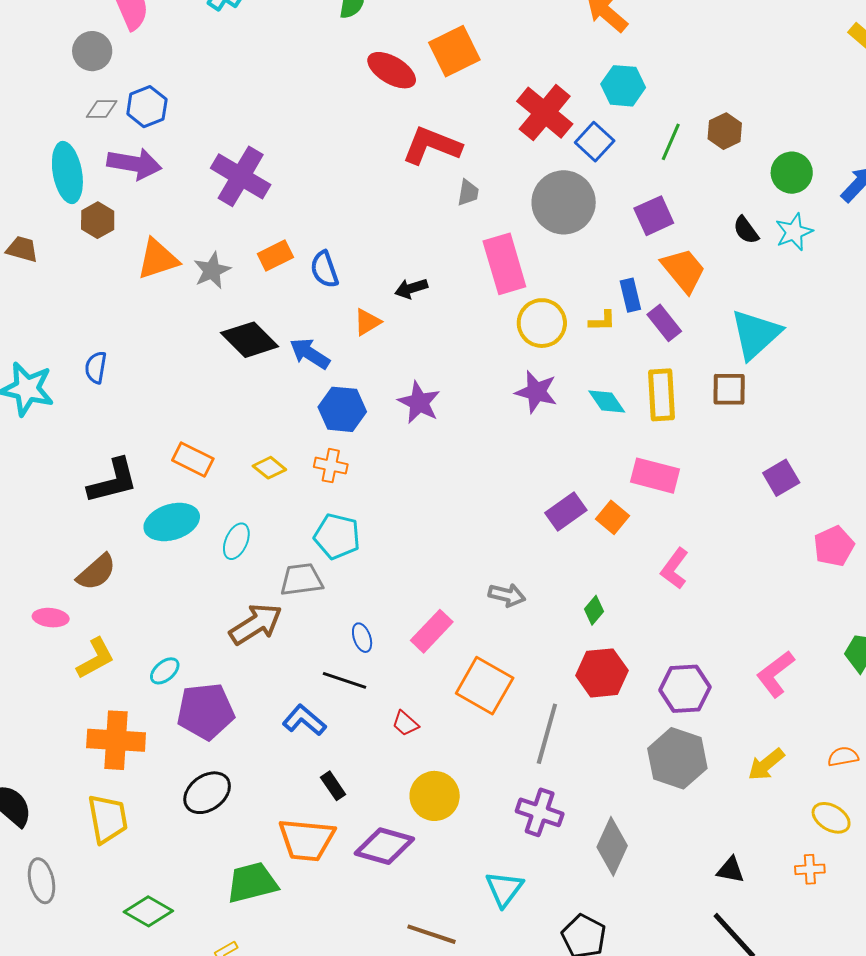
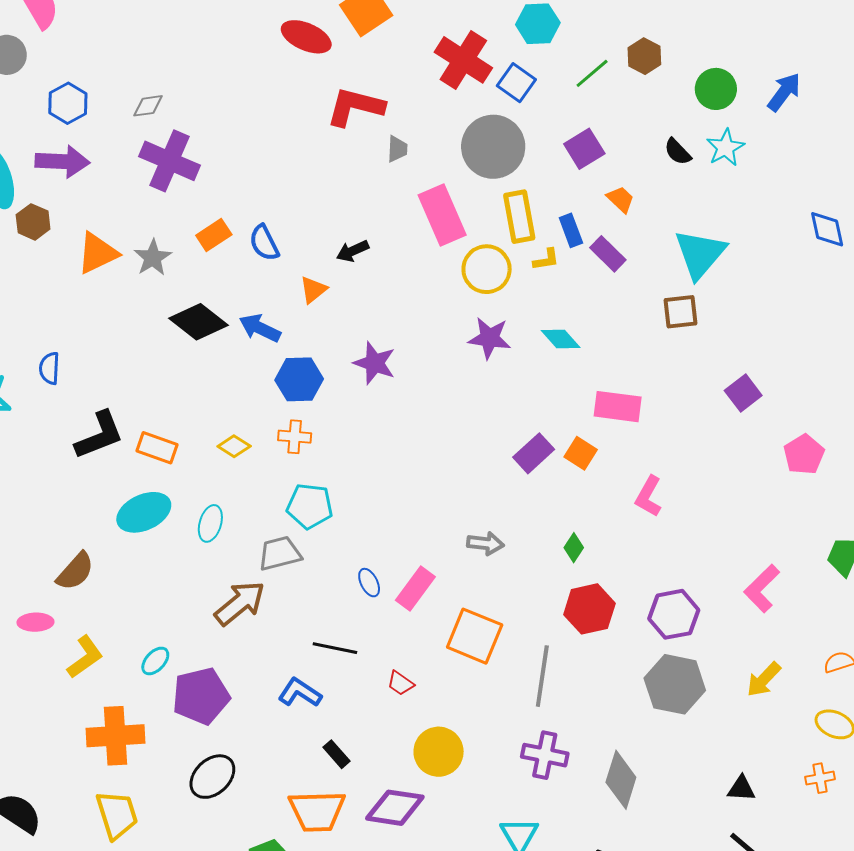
gray diamond: (102, 109) -> (148, 106), moved
green line: (671, 142) -> (592, 73), turned 33
orange trapezoid: (684, 270) -> (621, 199), size x0.6
yellow rectangle: (661, 395) -> (519, 217), moved
black L-shape: (113, 481) -> (99, 435), moved
blue ellipse: (362, 638) -> (369, 583), moved

